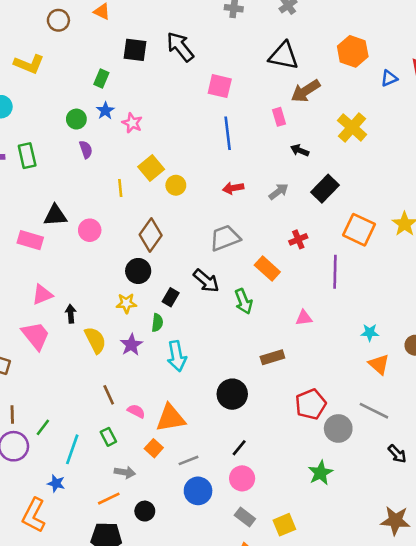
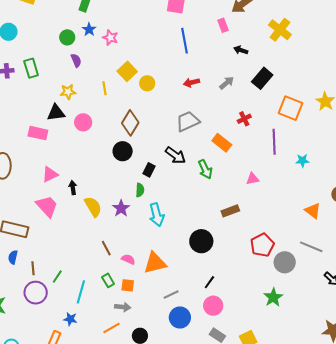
yellow star: (126, 303) -> (68, 92), moved
cyan star: (370, 333) -> (302, 161), moved
orange square: (154, 448) -> (128, 285), moved, turned -32

